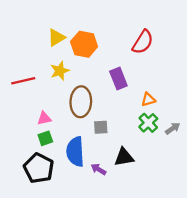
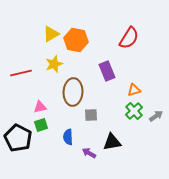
blue semicircle: (75, 152) -> (68, 137), size x0.6
black pentagon: (39, 168) -> (18, 138), moved

